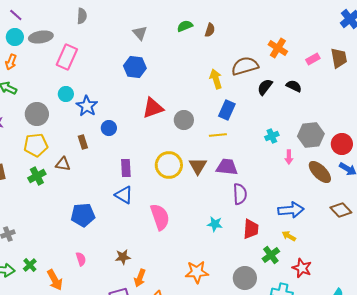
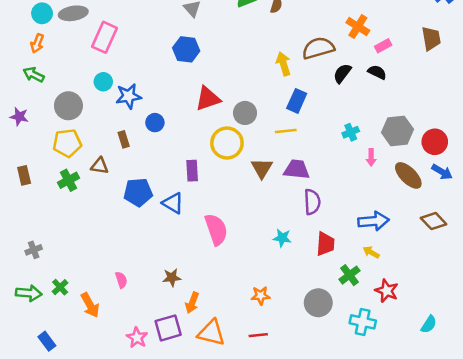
pink rectangle: (313, 59) -> (383, 46), moved
blue star: (87, 106) -> (129, 96), turned 30
yellow circle: (169, 165) -> (227, 143), moved
purple rectangle: (126, 168) -> (192, 171), moved
blue pentagon: (83, 215) -> (138, 192), moved
orange star: (197, 272) -> (261, 296), size x0.7

